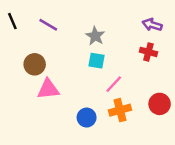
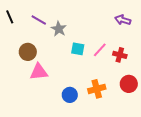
gray star: (95, 36) -> (59, 29), moved
red cross: (148, 52) -> (120, 55), moved
pink line: (114, 84) -> (100, 50), moved

